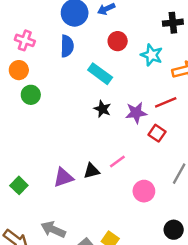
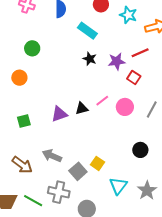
orange circle: (19, 70) -> (19, 78), moved
green square: (19, 185) -> (24, 121), turned 32
pink circle: (144, 191) -> (125, 107), moved
black circle: (174, 230) -> (140, 150), moved

